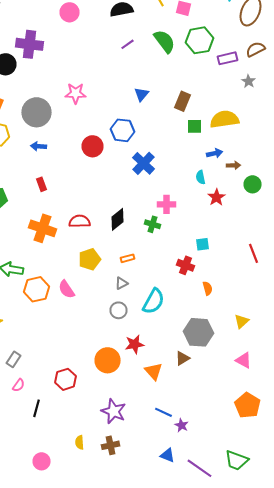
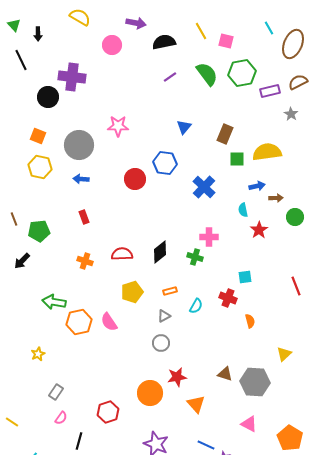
blue cross: (144, 163) -> (204, 187), moved
orange cross: (42, 228) -> (85, 261), size x0.6
cyan semicircle: (154, 301) -> (196, 306), moved, size x0.6
gray hexagon: (198, 332) -> (255, 382), moved
brown triangle: (182, 358) -> (225, 374), moved, turned 49
pink triangle: (244, 360) -> (249, 424), moved

